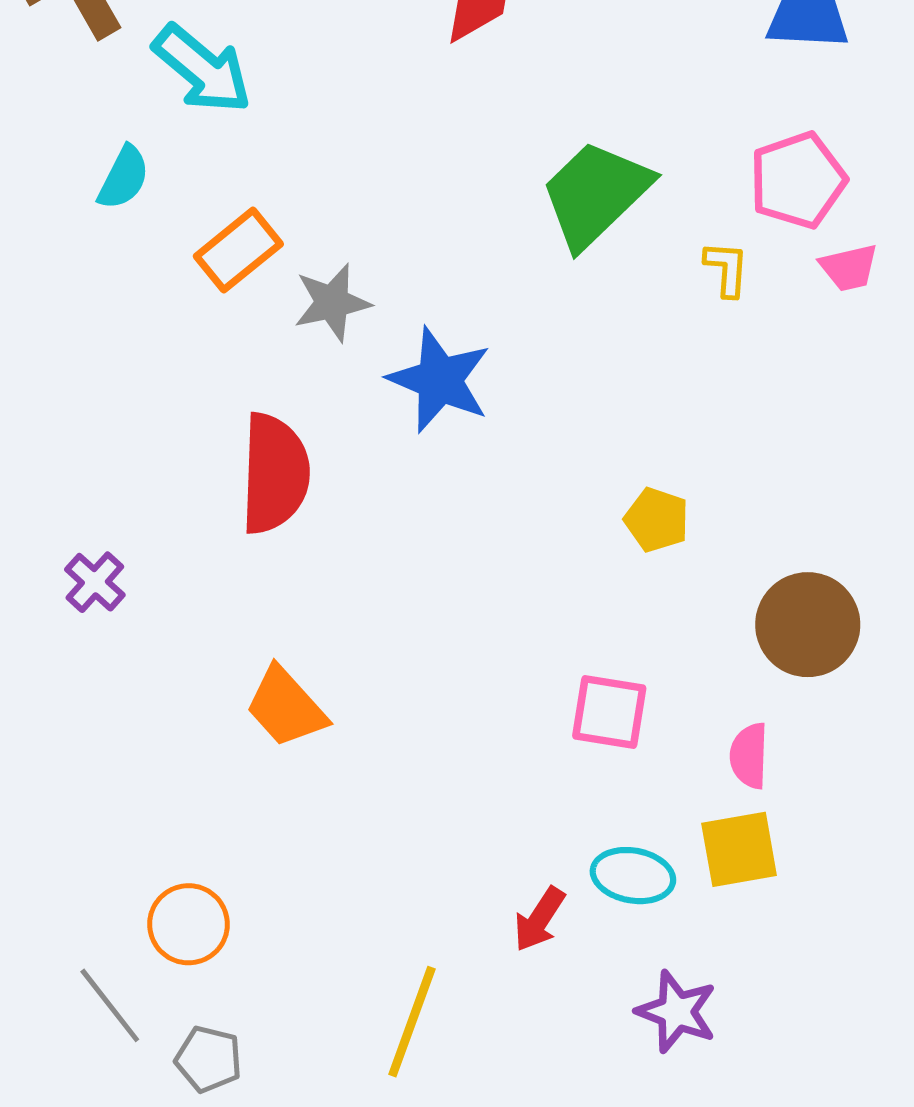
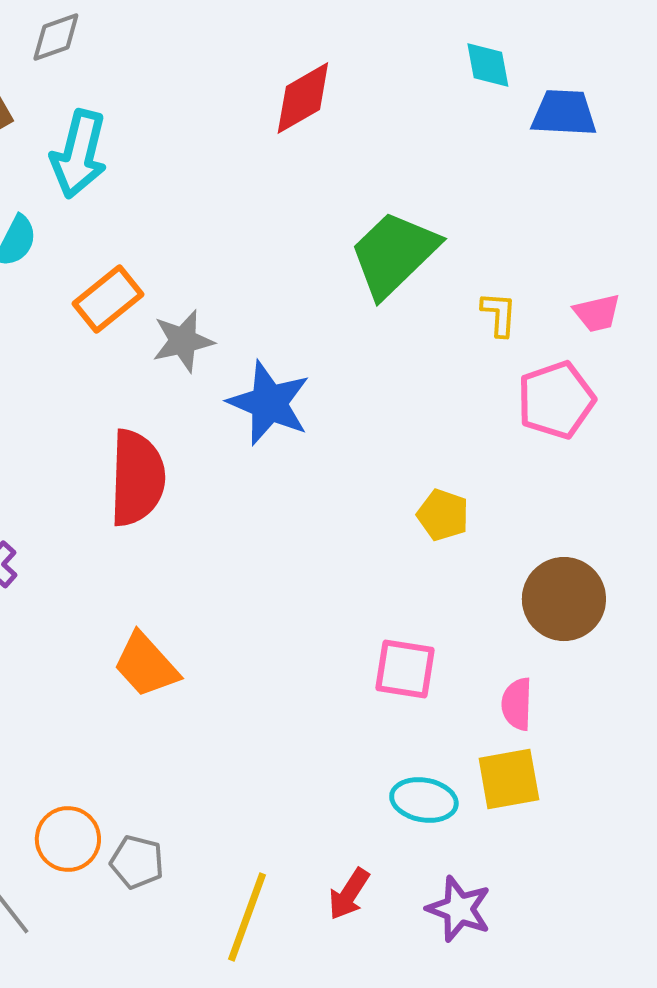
cyan arrow: (202, 69) -> (79, 154), turned 64
pink pentagon: (798, 180) -> (556, 400), moved
red arrow: (539, 919) -> (349, 894), moved
gray pentagon: (208, 1059) -> (137, 862), moved

